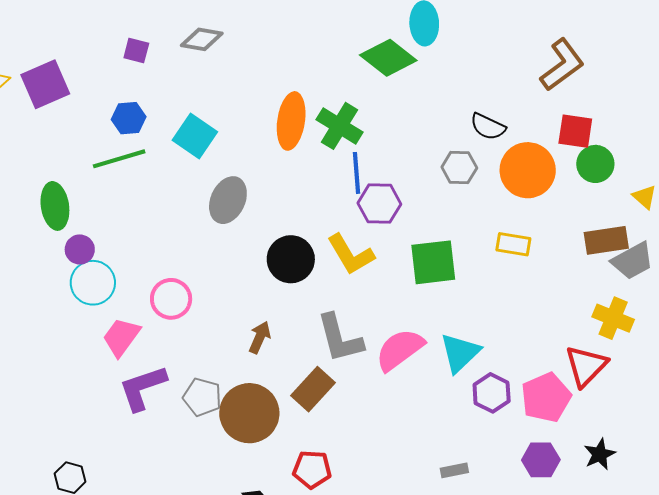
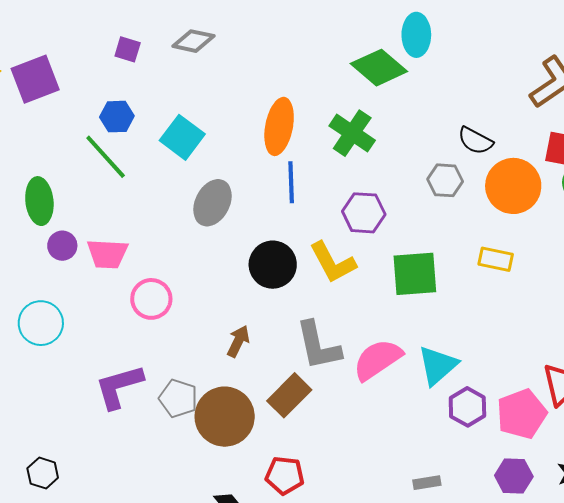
green cross: (339, 126) -> (352, 133), moved
green line: (119, 159) -> (106, 157), turned 62
blue line: (356, 173) -> (291, 182), moved
cyan circle: (93, 283) -> (41, 323), moved
pink trapezoid: (121, 337) -> (107, 254), moved, turned -126

